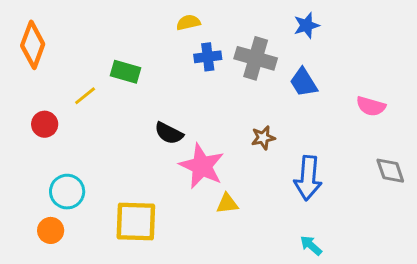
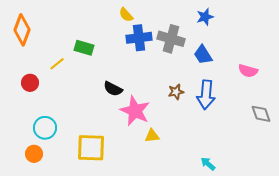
yellow semicircle: (188, 22) -> (126, 15), turned -119
blue cross: (208, 57) -> (139, 38), size x1.4
blue arrow: (308, 178) -> (206, 95), moved

